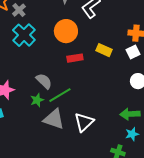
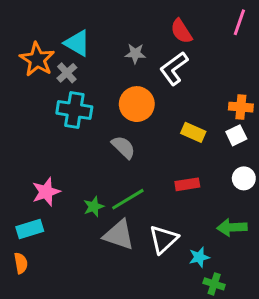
cyan cross: (24, 35) -> (74, 110), turned -35
red rectangle: (75, 58) -> (187, 184), moved
gray semicircle: (44, 81) -> (123, 147), moved
cyan star: (132, 134) -> (199, 257), moved

